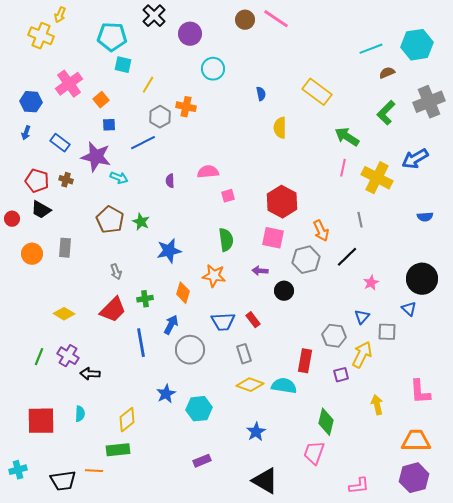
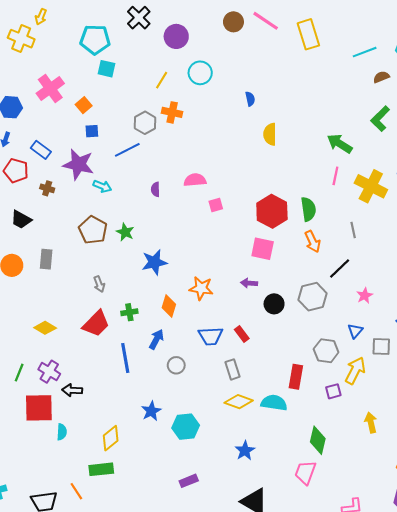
yellow line: (148, 85) -> (162, 80), moved
yellow rectangle: (317, 92) -> (308, 34), moved, turned 36
red pentagon: (37, 181) -> (16, 171), moved
green semicircle: (226, 240) -> (308, 209), moved
gray hexagon: (306, 260) -> (313, 297), moved
gray circle: (190, 350) -> (176, 365), size x0.6
red square: (41, 421) -> (39, 408), moved
orange line: (94, 471) -> (76, 491), turned 54

